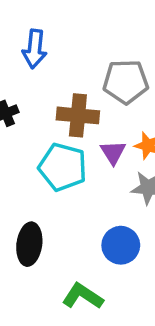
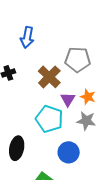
brown cross: (78, 115) -> (49, 77), turned 35
cyan pentagon: (63, 167) -> (49, 119), moved

